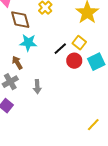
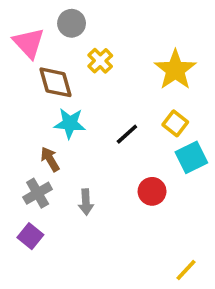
yellow square: (79, 43) -> (175, 123), moved
red circle: (74, 61) -> (152, 191), moved

